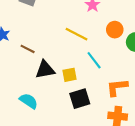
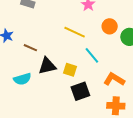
yellow square: (70, 75) -> (70, 70), turned 32
orange L-shape: (117, 87) -> (114, 79), turned 40
cyan semicircle: (29, 101) -> (22, 79), moved, turned 132

